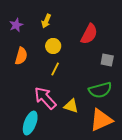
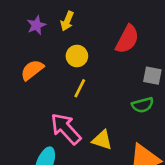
purple star: (16, 25) -> (36, 25), moved
orange semicircle: (21, 56) -> (32, 70), turned -144
green semicircle: (100, 90) -> (143, 105), moved, size x0.7

